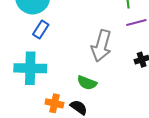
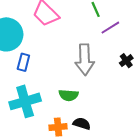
green semicircle: (87, 83) -> (69, 95), moved

